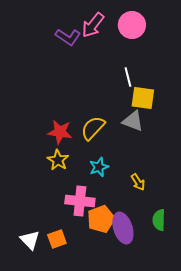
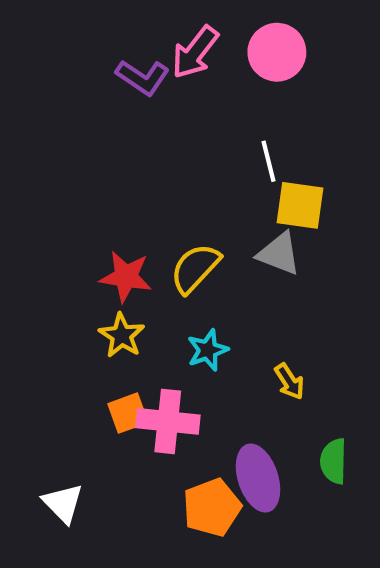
orange pentagon: (101, 219) -> (212, 507), moved
orange square: (57, 239) -> (128, 413), moved

